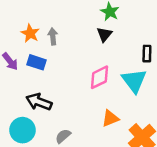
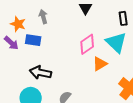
orange star: (30, 33) -> (18, 24), moved
orange triangle: (110, 118) -> (100, 64), moved

